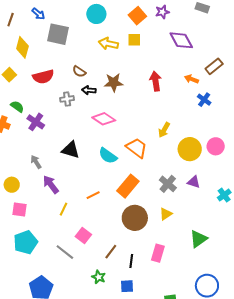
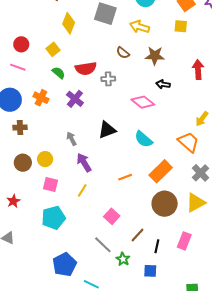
yellow arrow: (108, 44) -> (140, 27), moved
red semicircle: (43, 77) -> (86, 68), moved
brown star: (114, 82) -> (155, 56), moved
black arrow: (89, 90) -> (163, 84), moved
green semicircle: (17, 107) -> (59, 73), moved
orange trapezoid: (137, 148) -> (188, 142), moved
black triangle: (71, 150) -> (107, 130), turned -42
yellow line: (64, 209) -> (82, 190), moved
yellow triangle: (166, 214) -> (196, 203), size x1.5
gray line: (65, 252) -> (103, 245), moved

